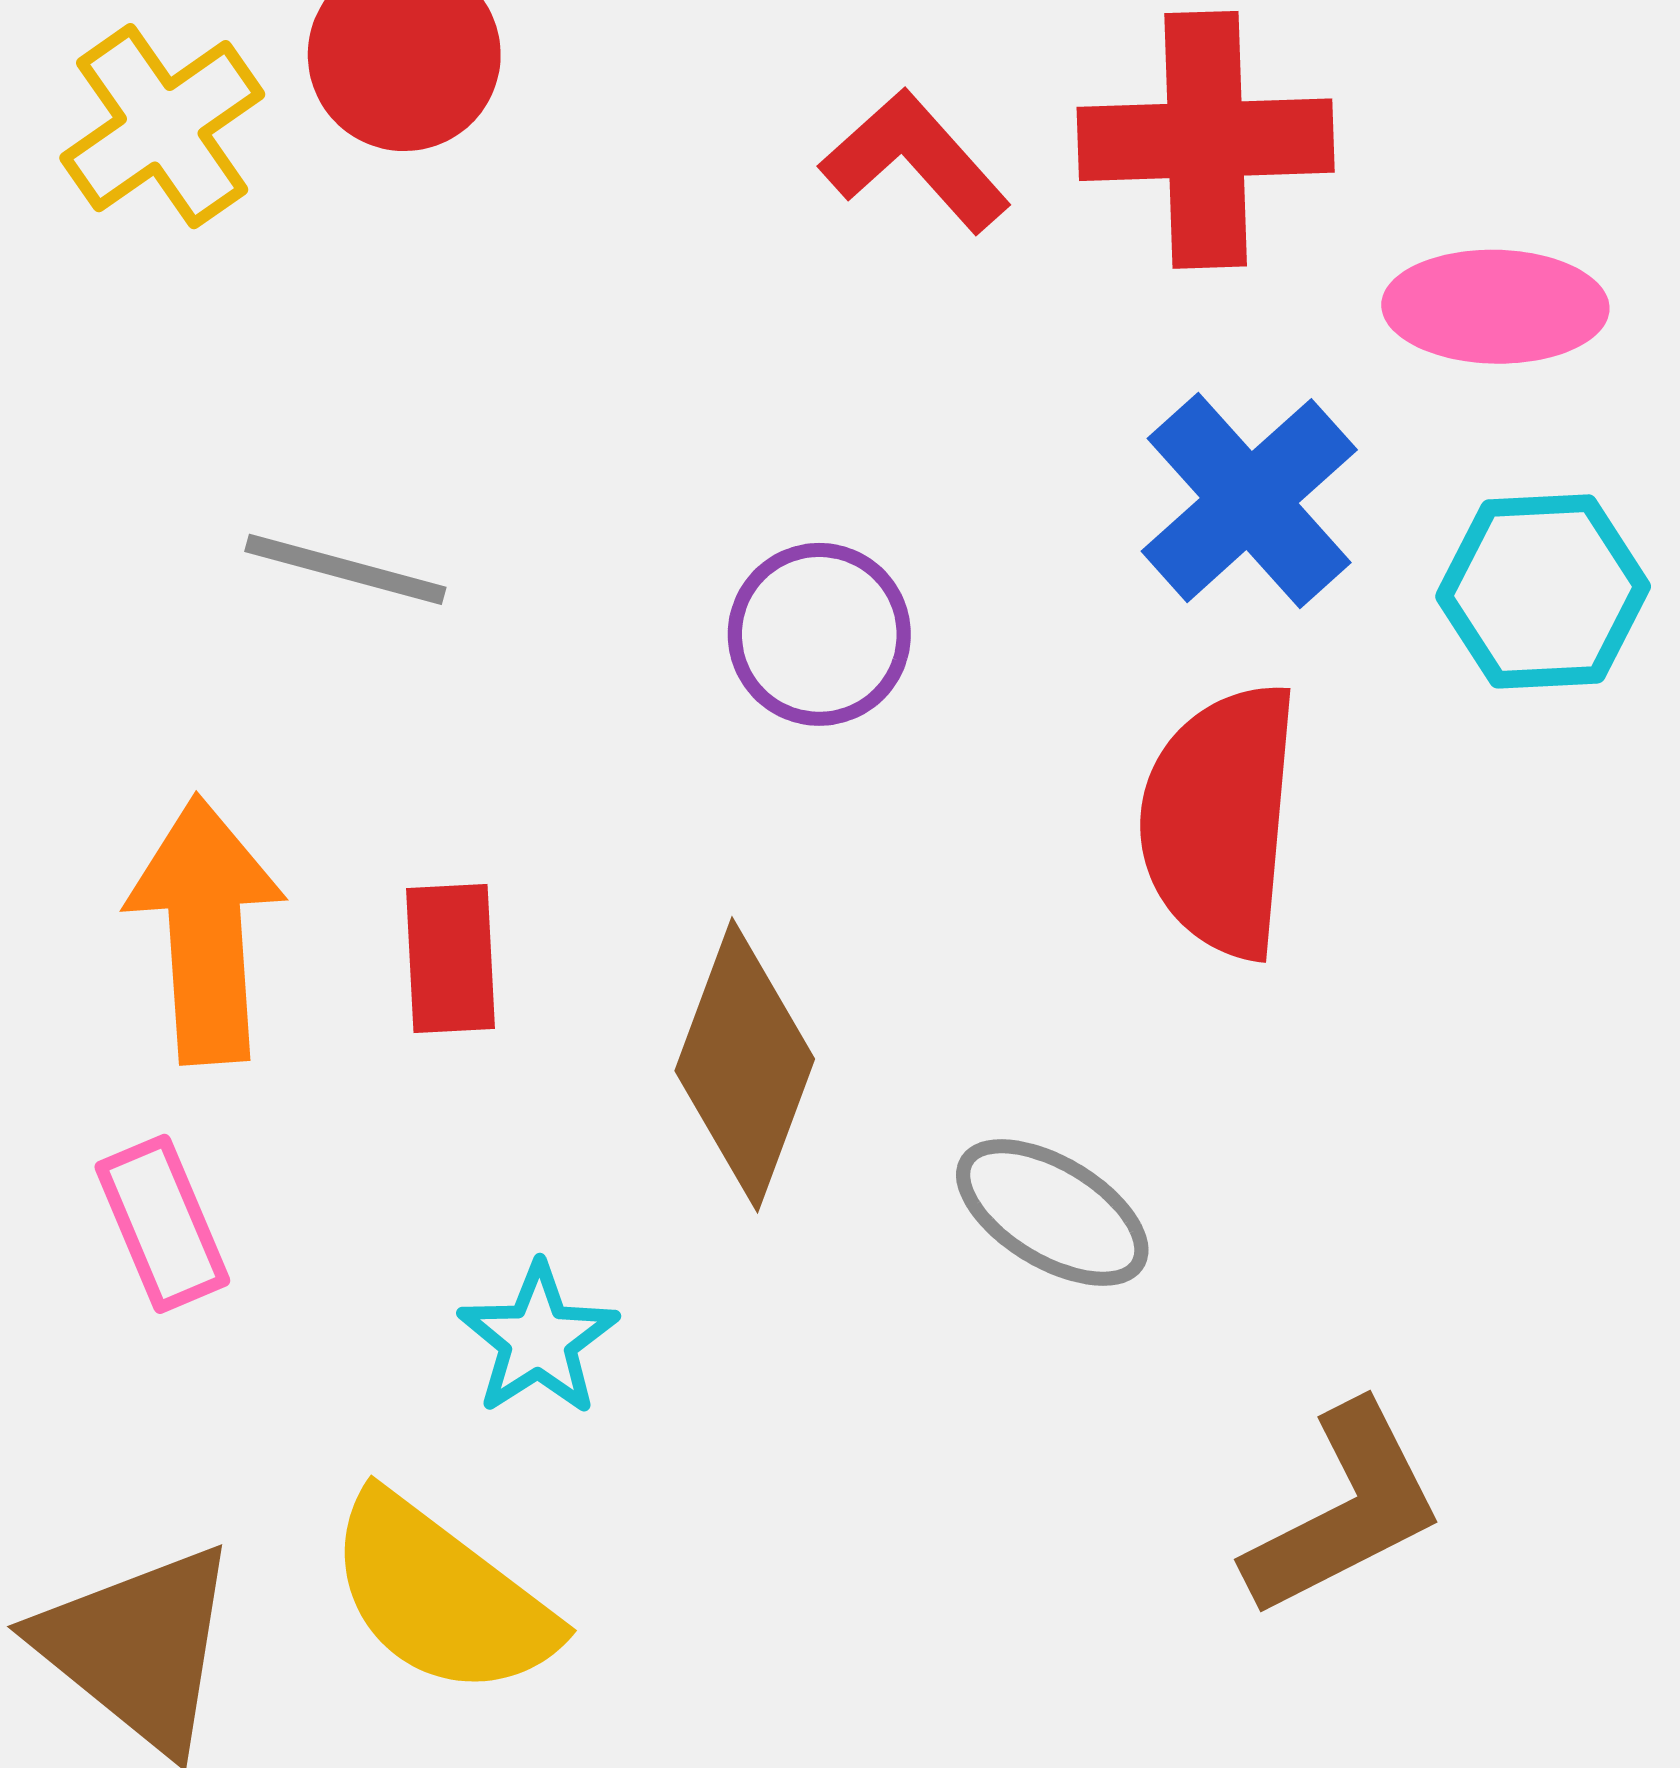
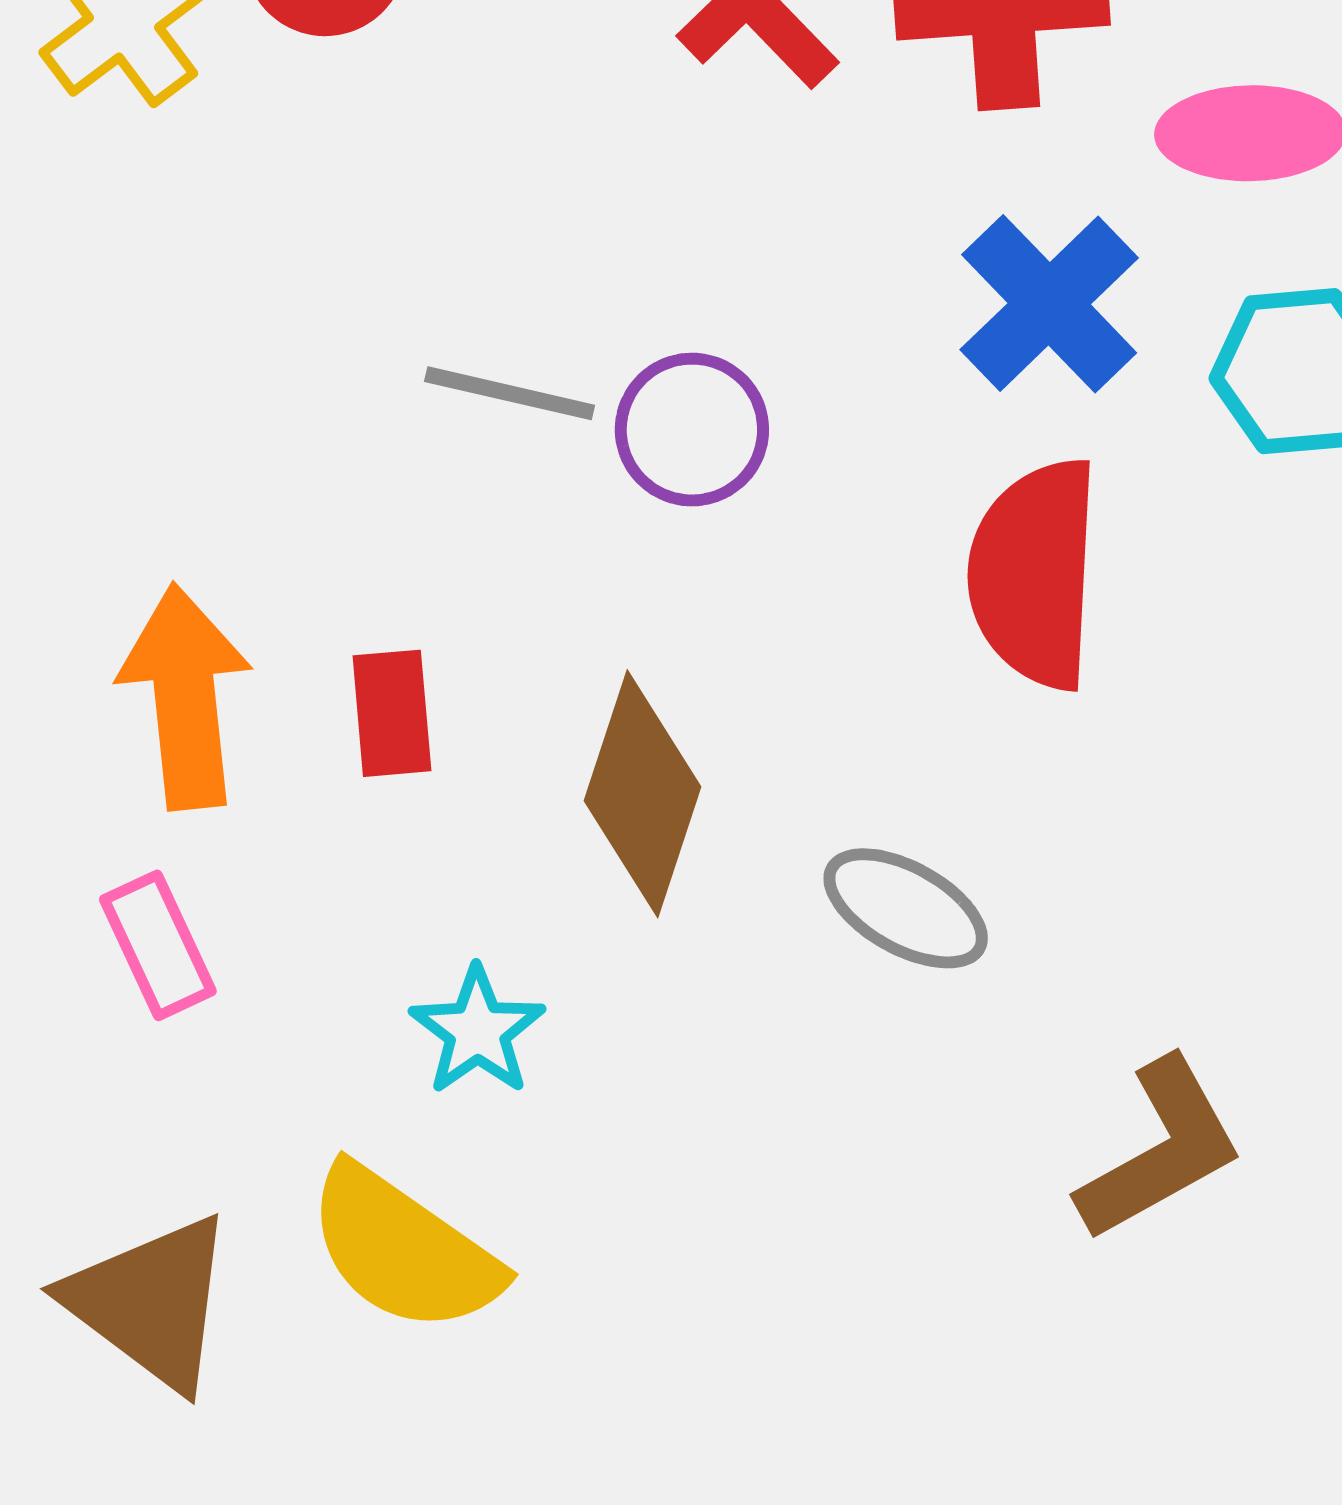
gray line: (345, 569) -> (510, 393), moved

